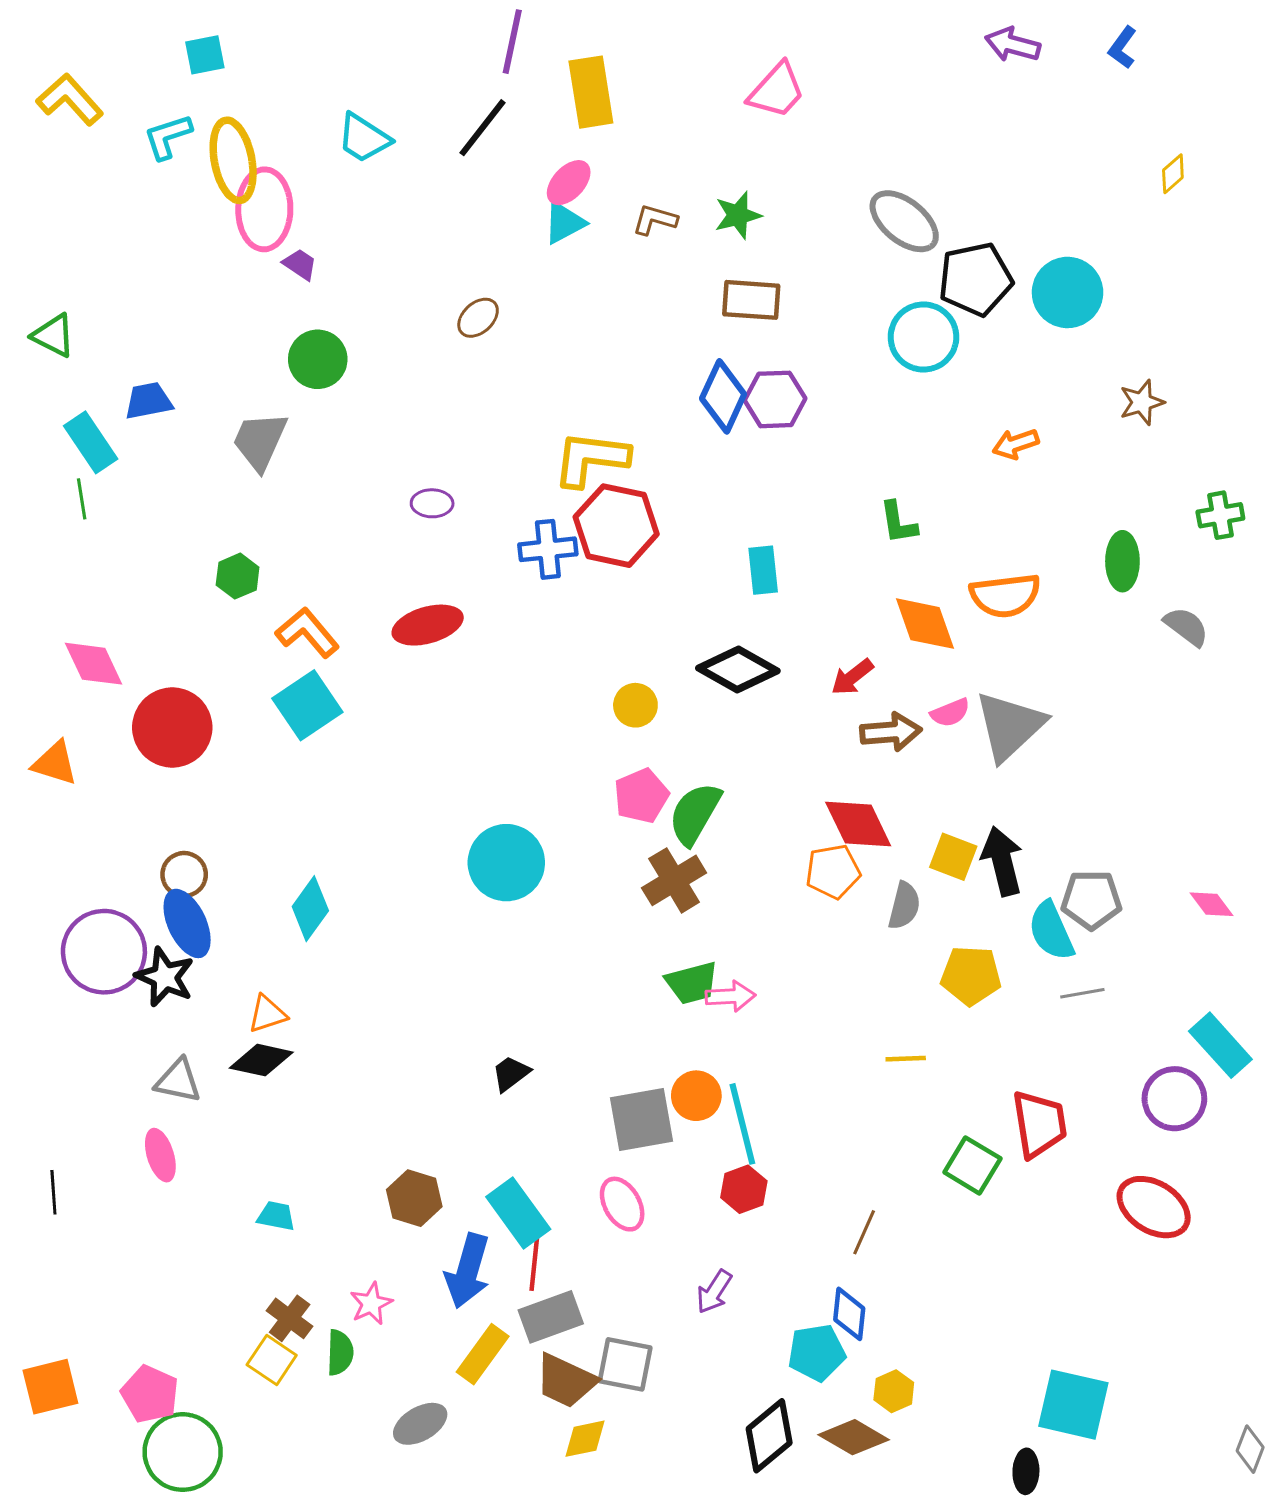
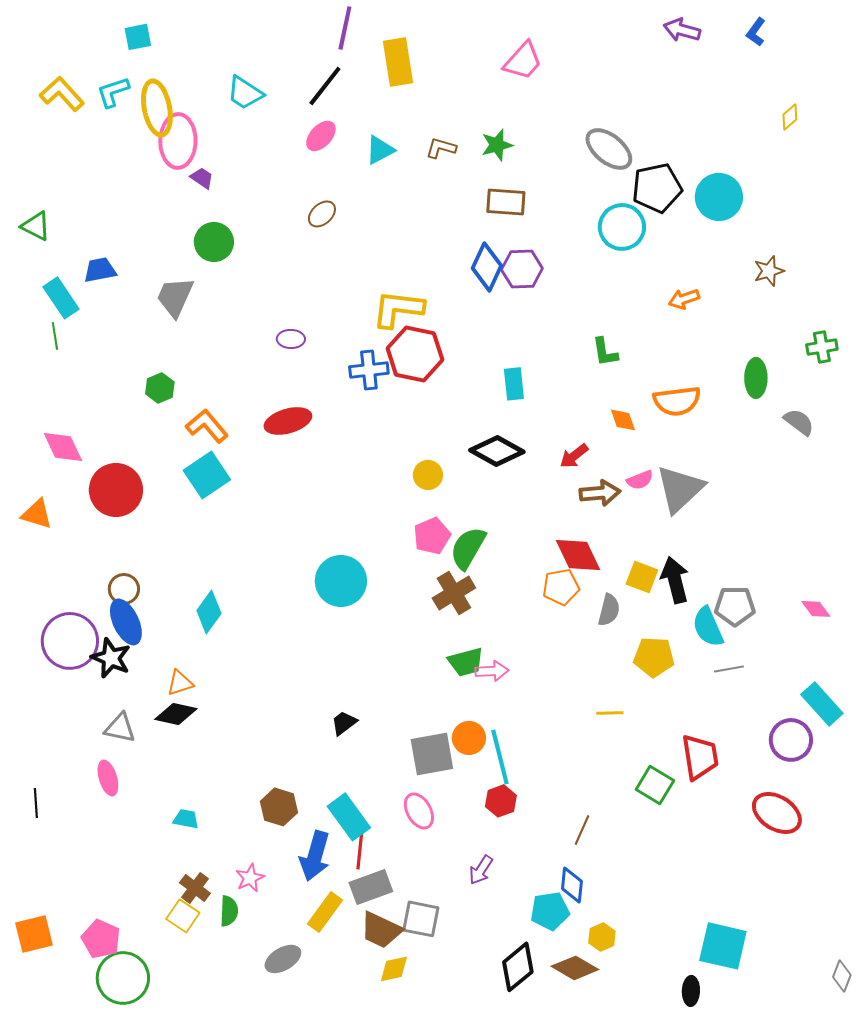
yellow L-shape: (70, 99) -> (62, 94), moved
pink ellipse: (569, 183) -> (321, 136), moved
orange diamond: (925, 624) -> (623, 420), size x0.6

